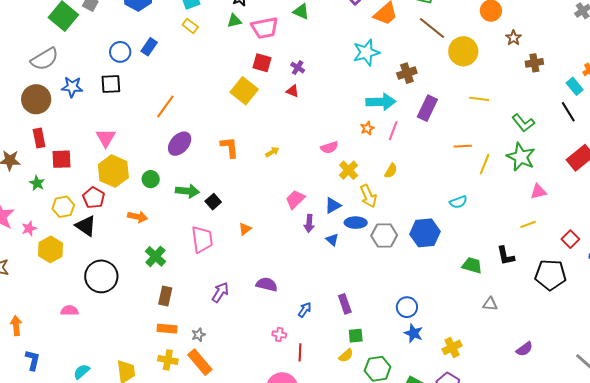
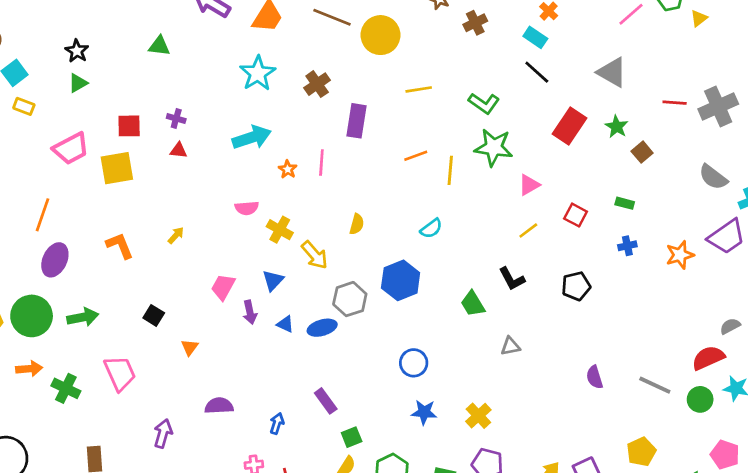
pink trapezoid: (265, 28) -> (71, 149), moved
yellow square: (244, 91) -> (117, 168), turned -32
cyan arrow: (381, 102) -> (252, 137), moved
orange line: (165, 106) -> (42, 215), moved
pink semicircle: (329, 147) -> (247, 208), turned 30
yellow semicircle: (391, 171) -> (357, 224), moved
green circle: (151, 179) -> (32, 316), size x1.8
black square: (213, 202) -> (154, 315), moved
blue ellipse: (356, 223) -> (322, 328), moved
orange triangle: (245, 229) -> (190, 347), moved
red square: (570, 239) -> (576, 215), moved
green cross: (155, 256) -> (66, 388), moved
green trapezoid: (472, 265) -> (473, 304), turned -120
black pentagon: (550, 275) -> (576, 286), size x0.7
blue circle: (407, 307) -> (414, 363), moved
purple semicircle: (524, 349) -> (594, 377), moved, turned 126

